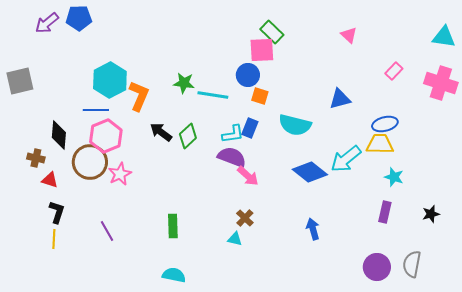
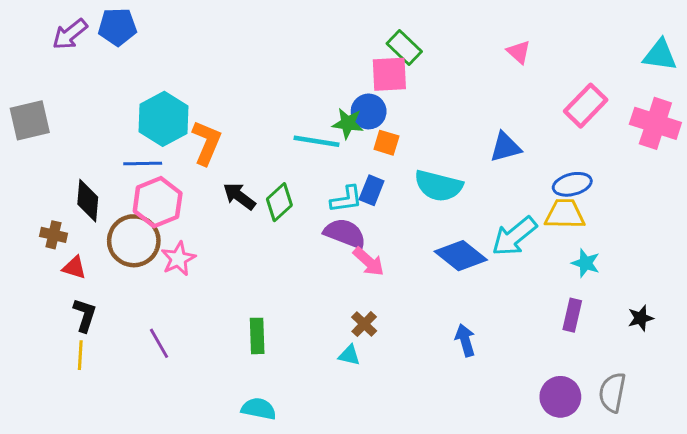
pink rectangle: (394, 71) -> (586, 106), size x1.6
green star: (184, 83) -> (348, 123), moved

